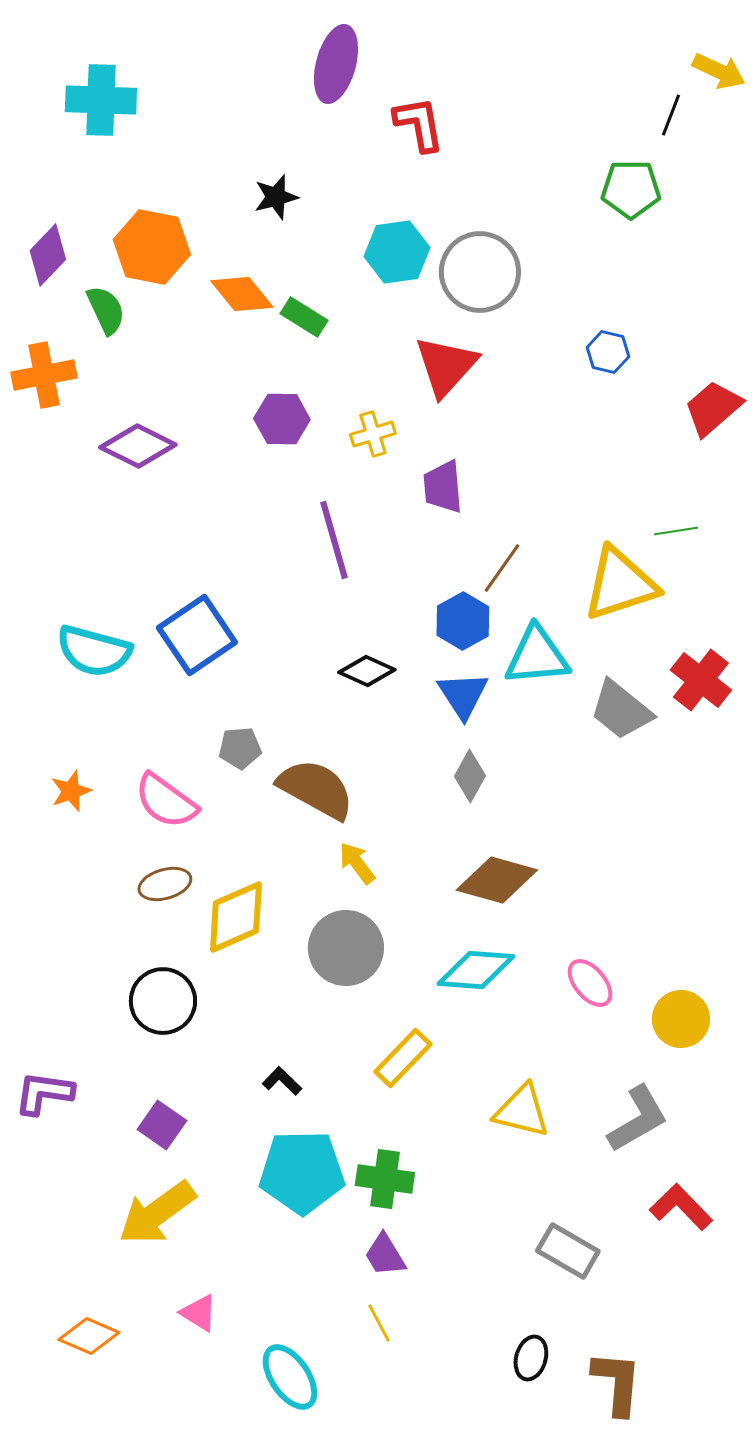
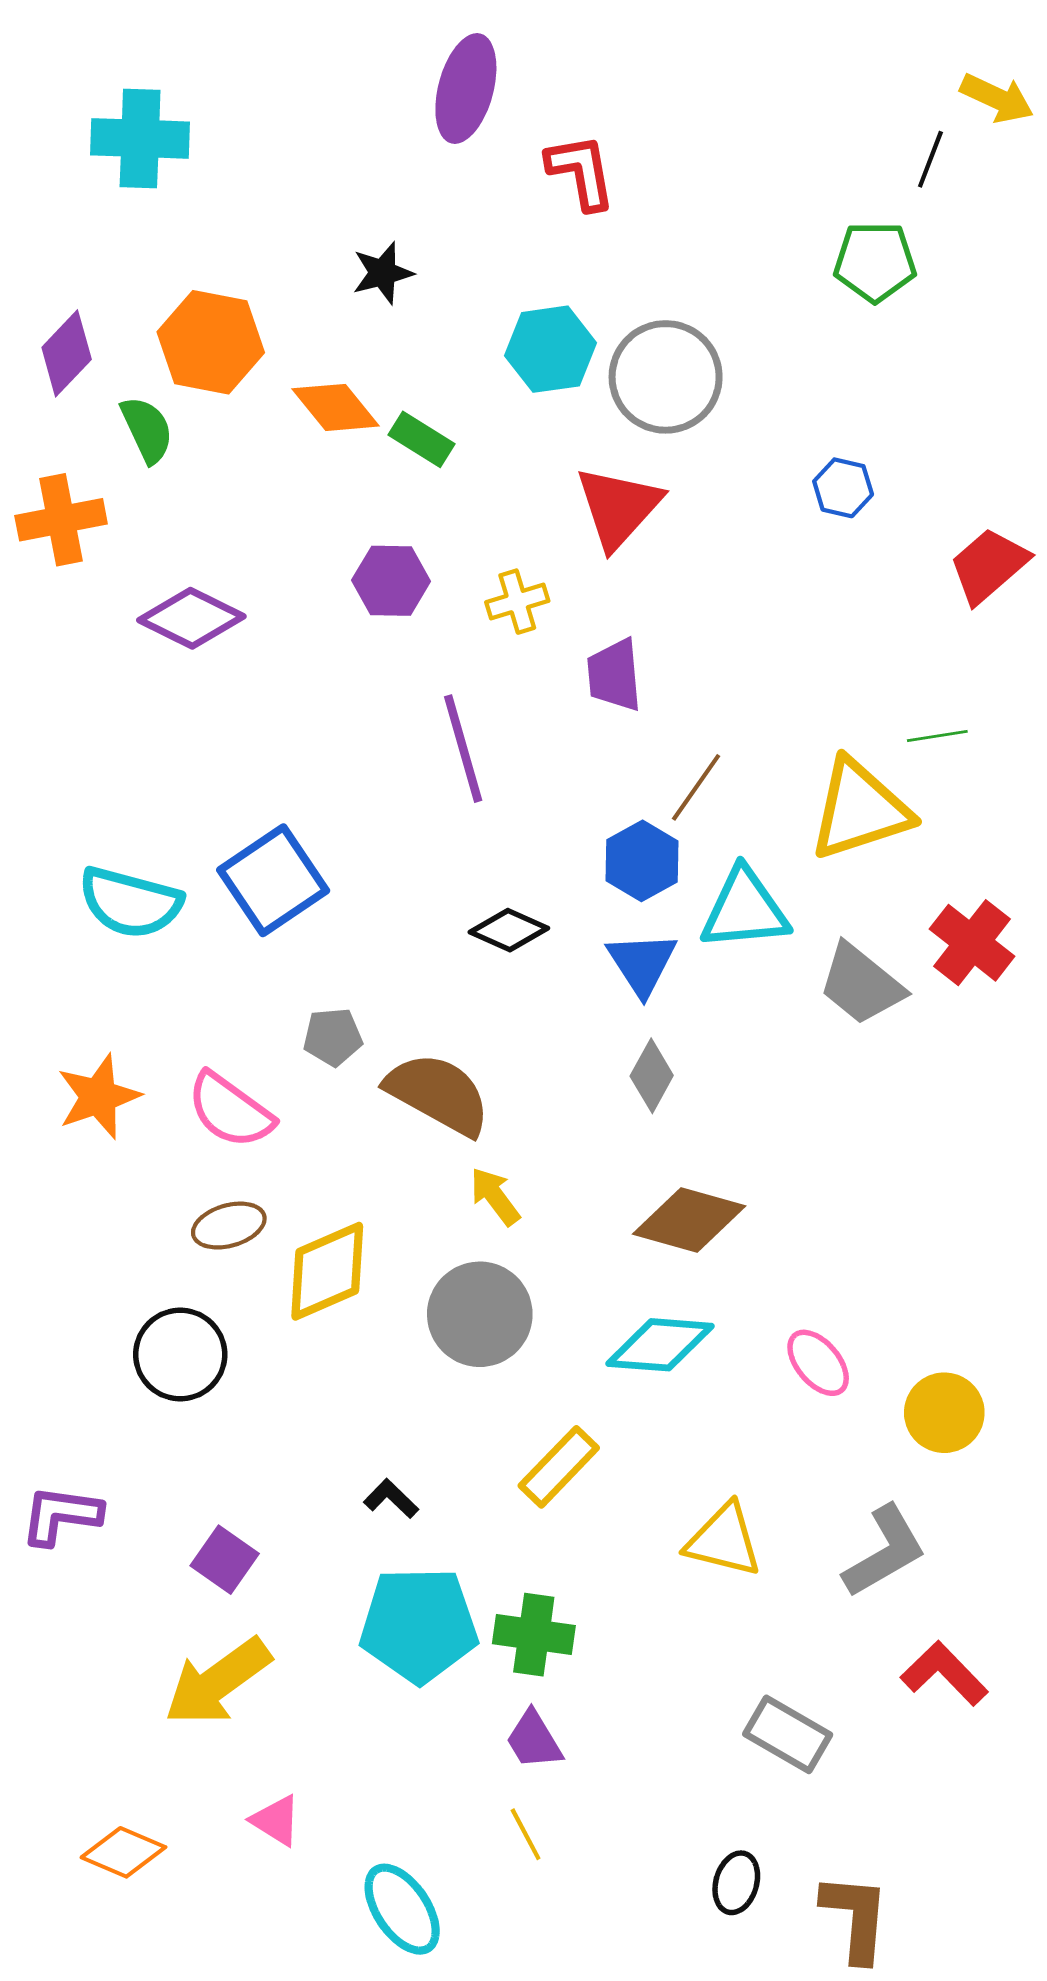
orange star: (71, 791) -> (98, 1097), size x1.5
black circle: (163, 1001) -> (180, 1354), moved

